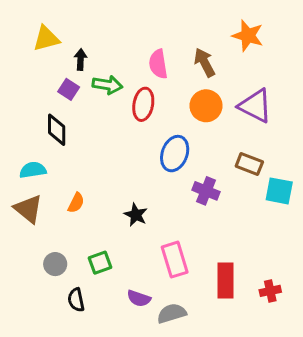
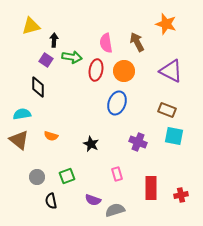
orange circle: (206, 106) -> (124, 71), moved
purple cross: (206, 191) -> (138, 142), moved
cyan square: (279, 191) -> (174, 136), moved
orange semicircle: (76, 203) -> (51, 136), turned 80
pink rectangle: (175, 260) -> (117, 174), size x0.6

